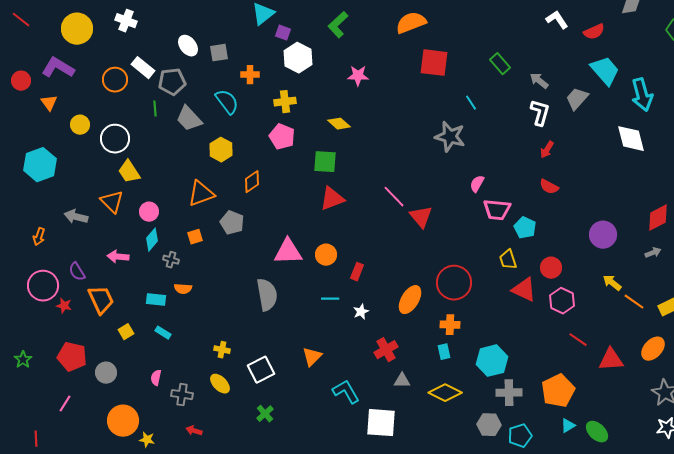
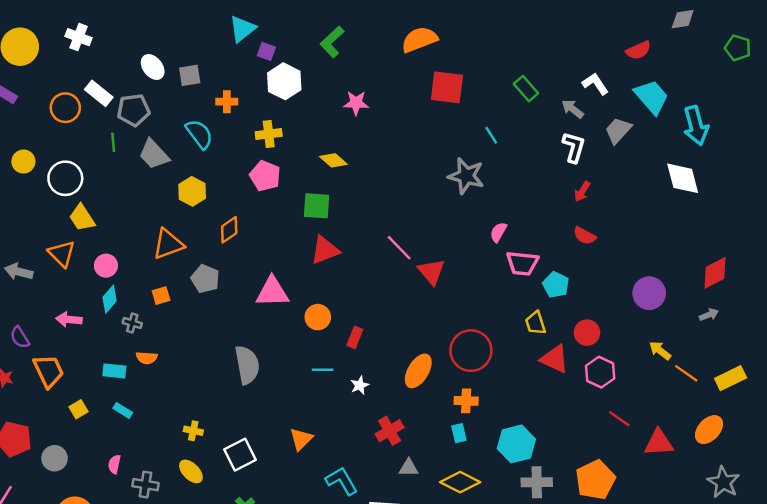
white L-shape: (557, 20) -> (595, 84), moved
pink triangle: (288, 252) -> (272, 292), moved

